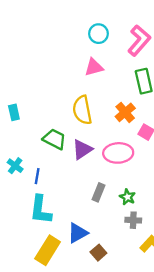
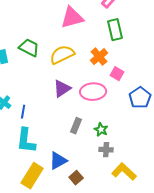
pink triangle: (94, 67) -> (72, 18), size x1.4
yellow semicircle: (82, 110) -> (62, 55), turned 75
green trapezoid: (54, 139) -> (29, 48), moved

